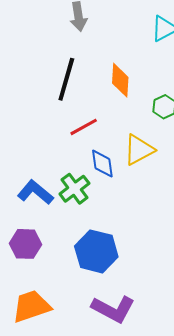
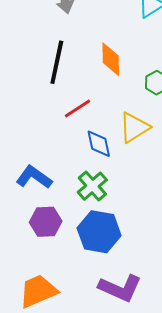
green cross: (74, 189) -> (92, 186), moved
purple hexagon: (26, 244) -> (46, 222), moved

